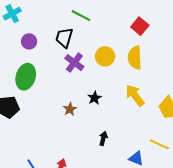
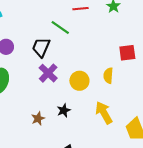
red square: (140, 26) -> (127, 53), moved, turned 36
yellow circle: (105, 56) -> (79, 81), moved
yellow semicircle: (135, 58) -> (108, 76), size x0.7

